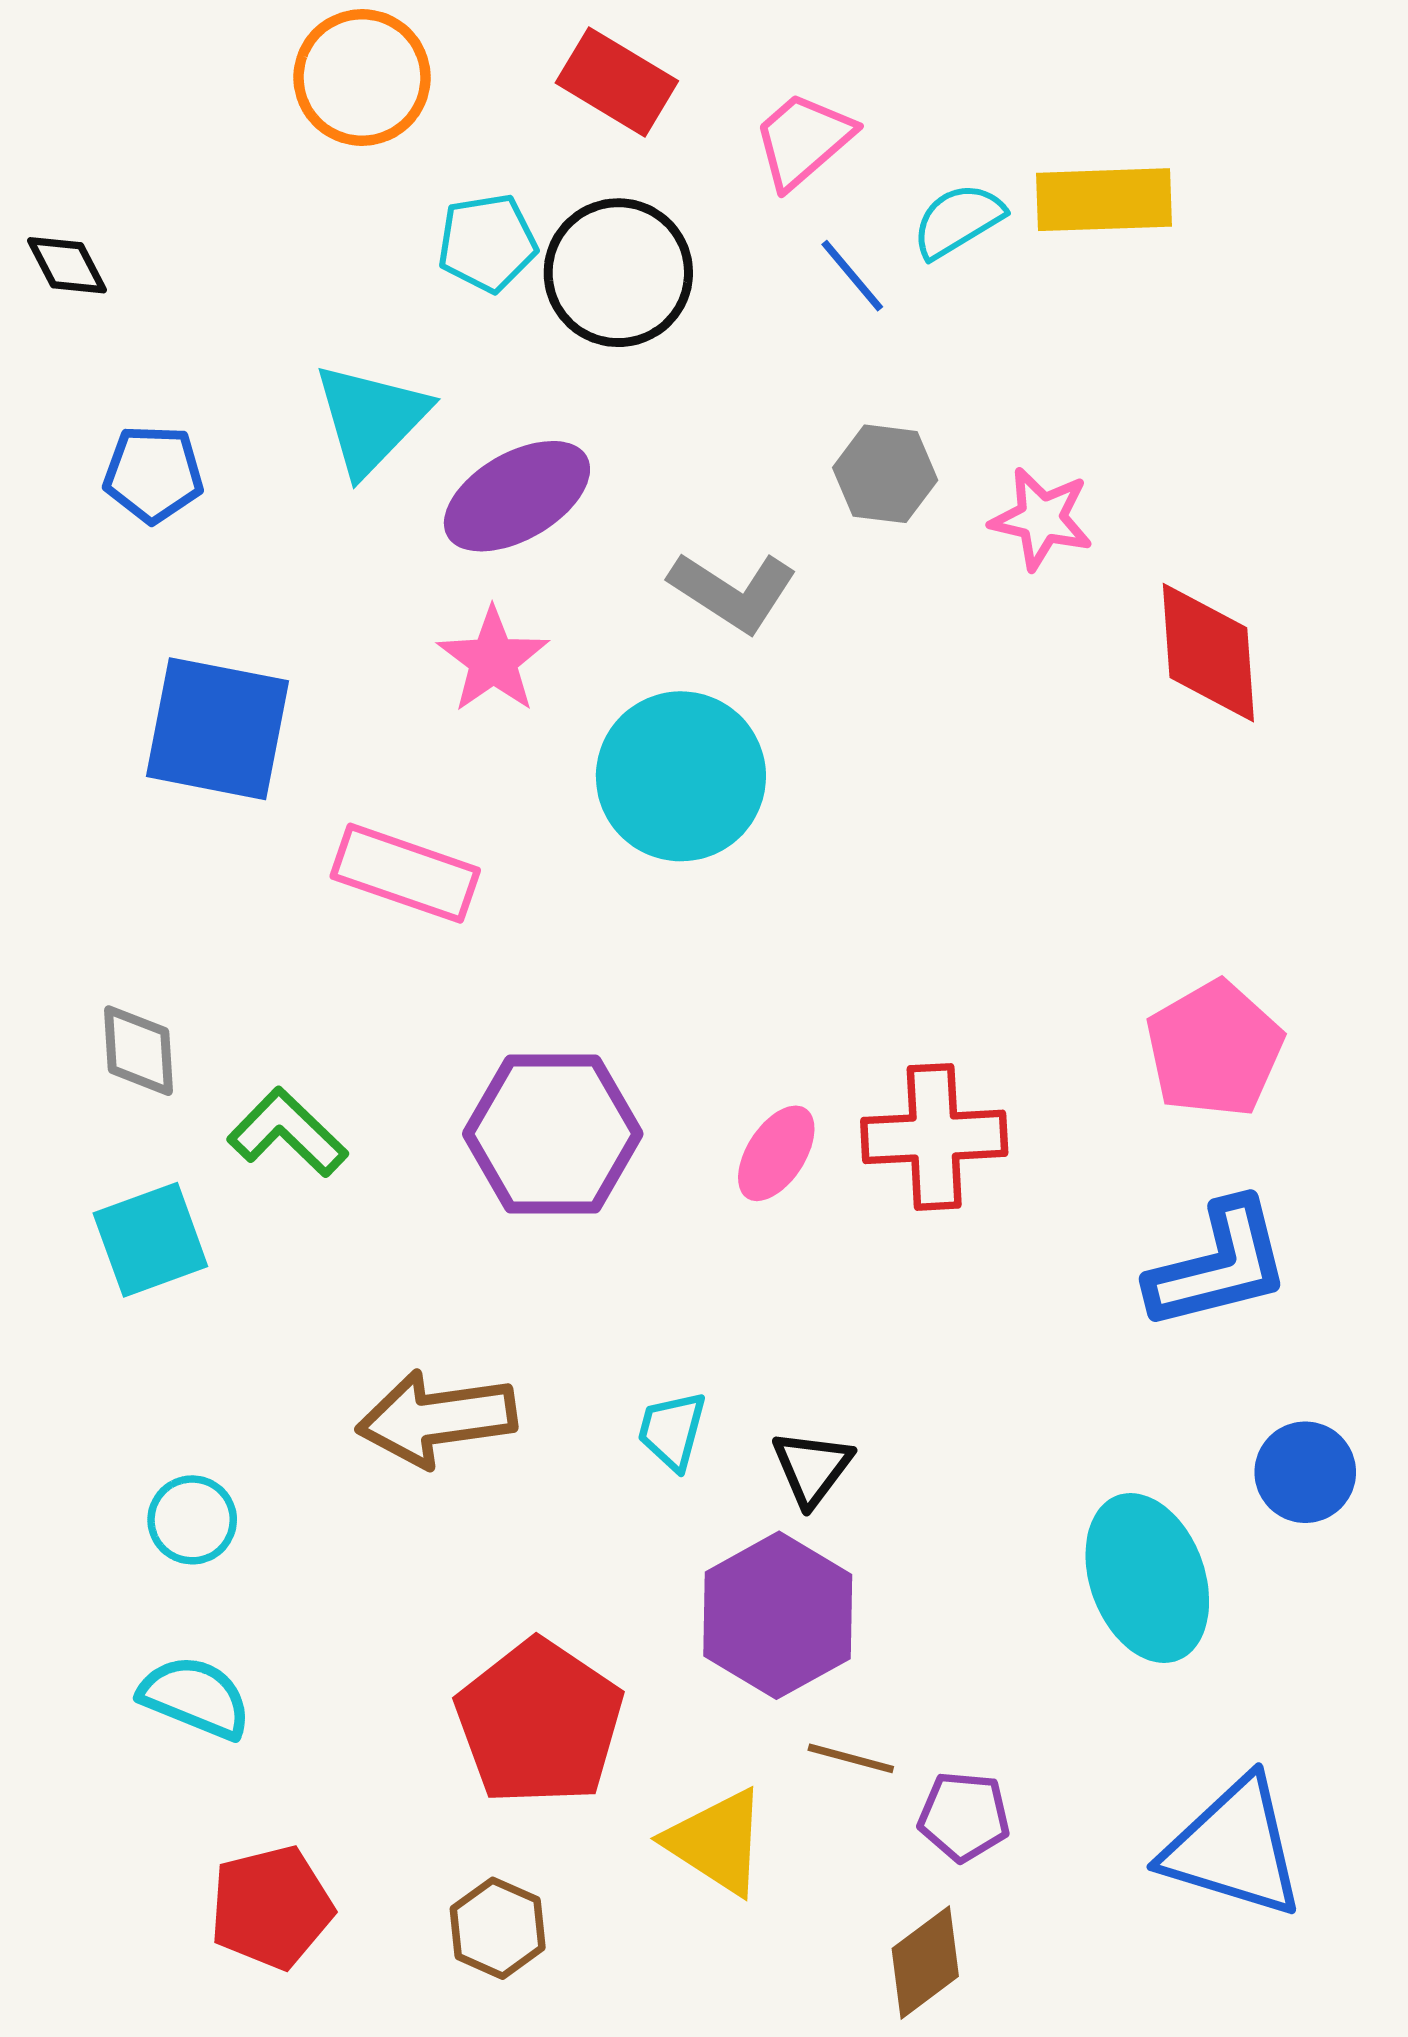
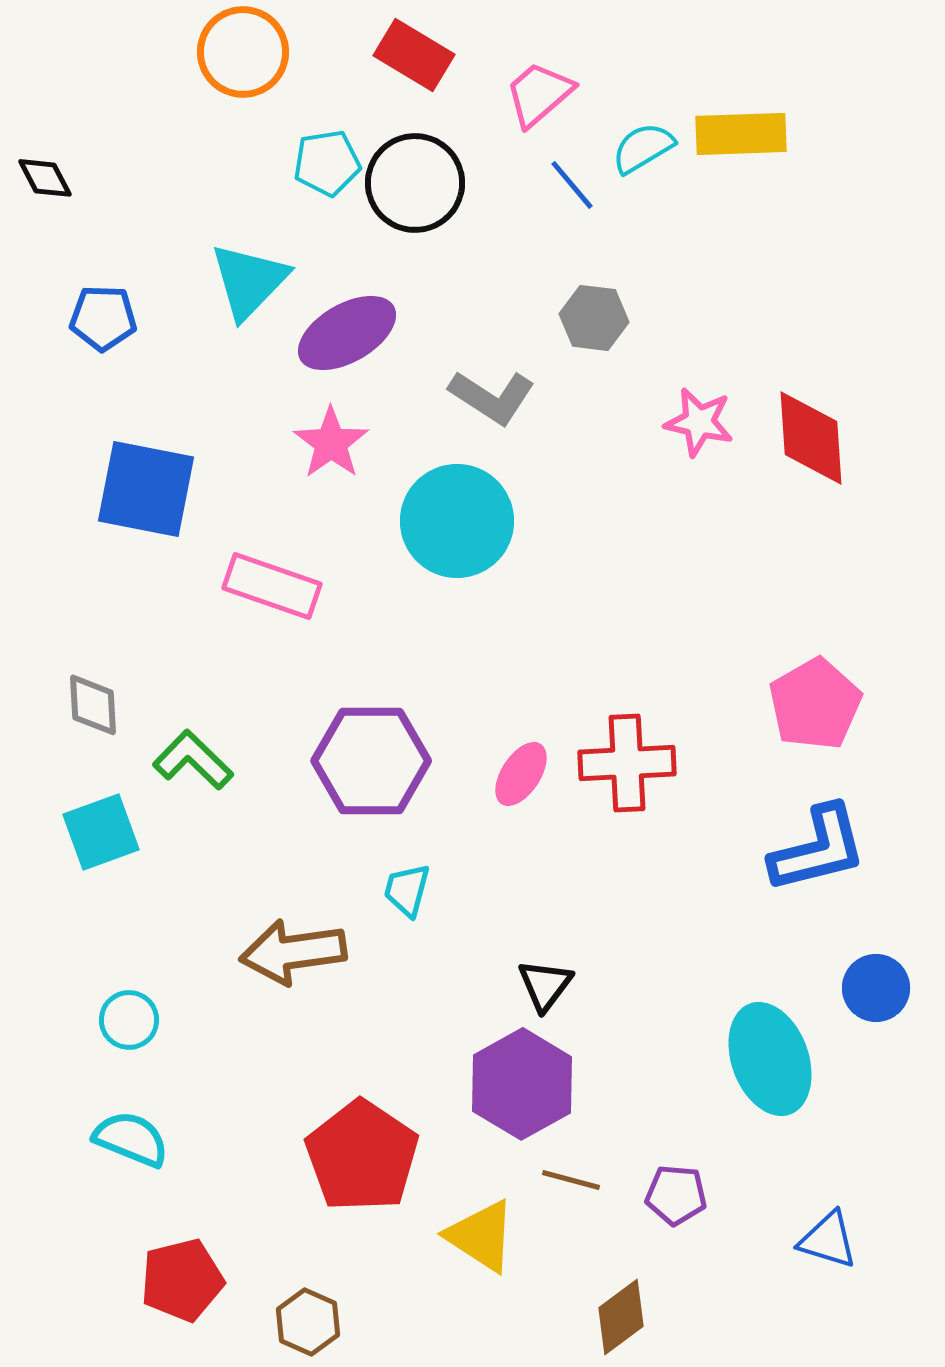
pink star: (1042, 519) -> (699, 422), moved
cyan trapezoid: (672, 1430) -> (407, 890), moved
purple pentagon: (964, 1816) -> (676, 1195), moved
blue triangle: (1234, 1848) -> (828, 1240), size x0.6
brown hexagon: (498, 1928) -> (308, 1322), moved

